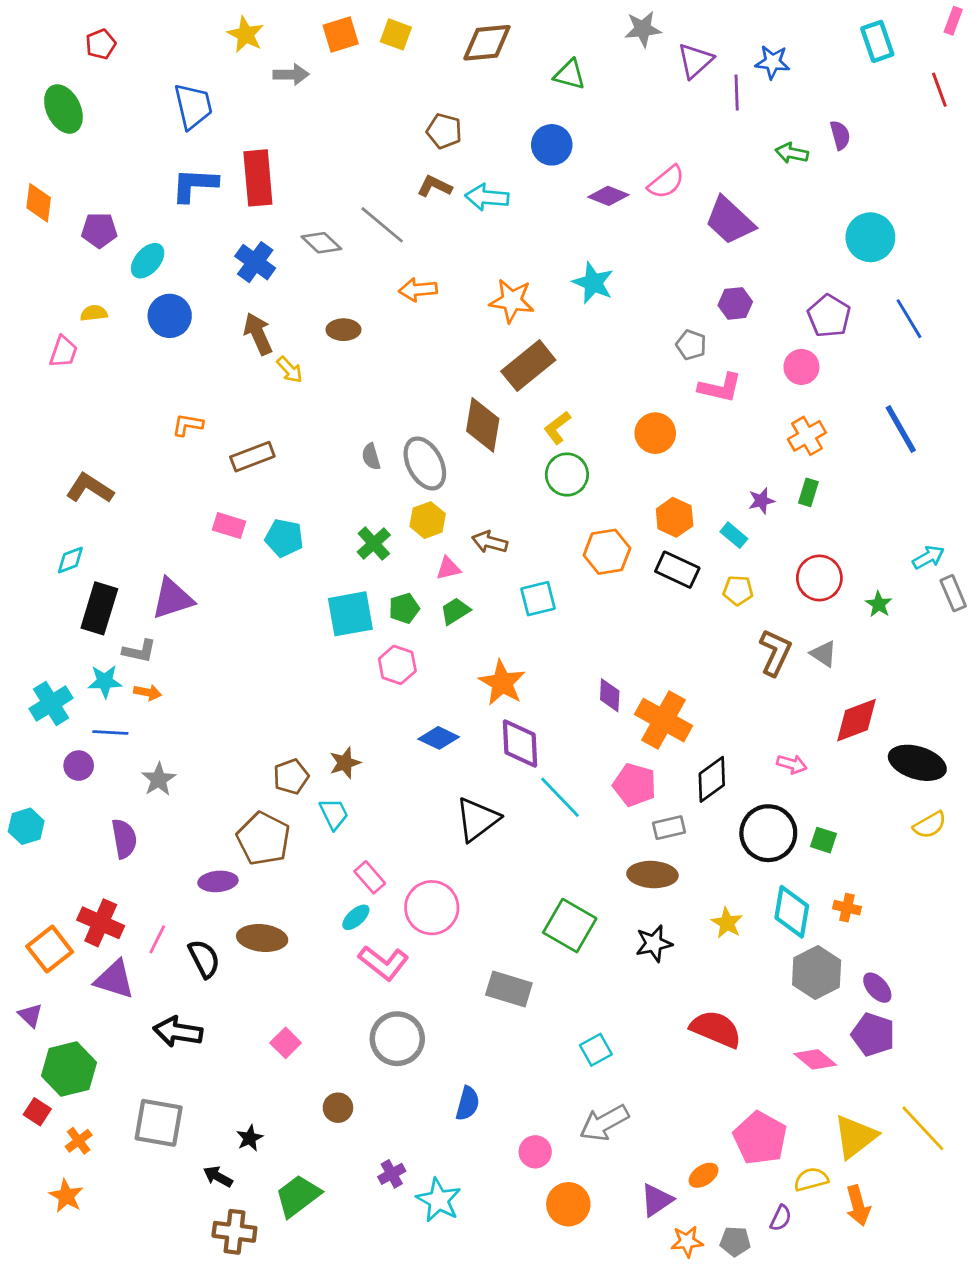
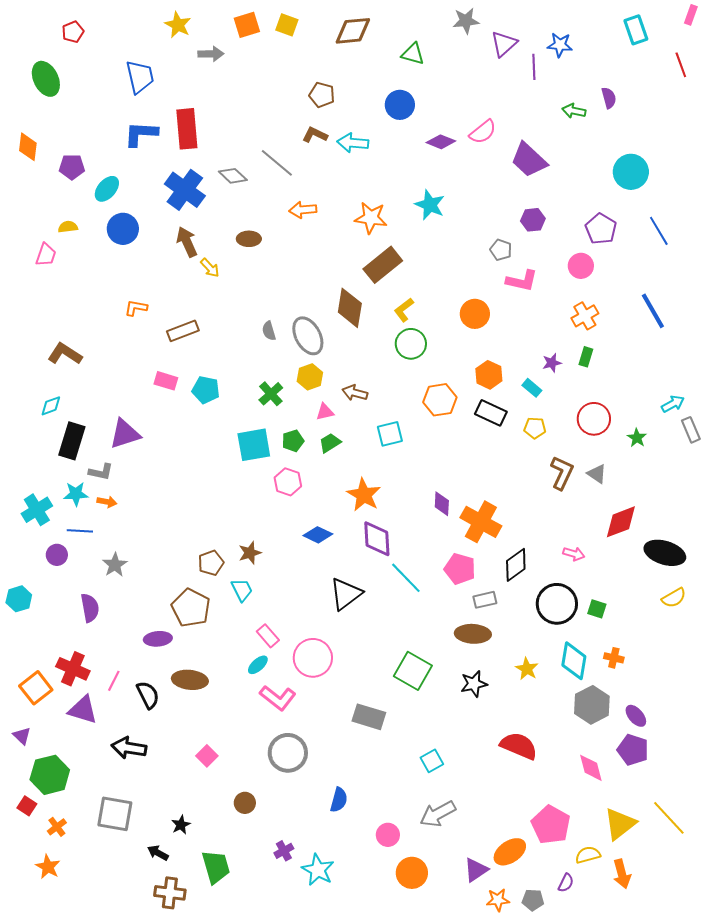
blue cross: (255, 262) -> (185, 190), size x1.4
pink diamond: (815, 1059) -> (591, 768), turned 36
orange ellipse: (703, 1175) -> (510, 852), size x1.5
green trapezoid: (298, 1196) -> (216, 867), turned 111

